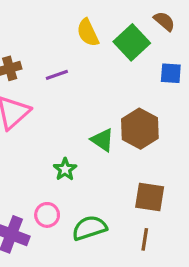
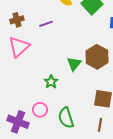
green triangle: (102, 140) -> (74, 64), turned 35
green semicircle: (89, 228) -> (66, 118), turned -90

